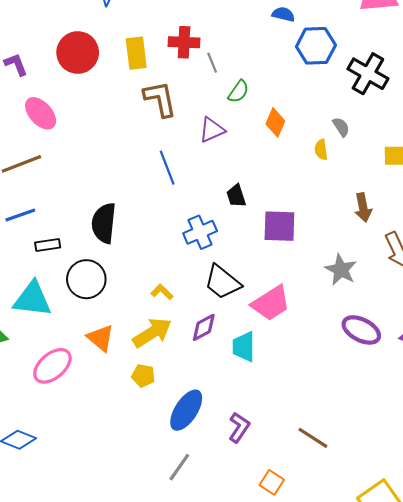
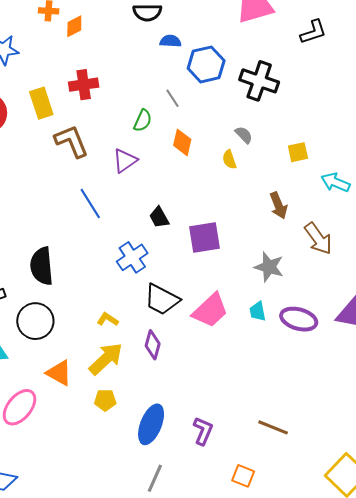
gray line: (212, 63) -> (173, 98), moved
purple diamond: (204, 327) -> (153, 345), turned -36
cyan trapezoid: (244, 347) -> (258, 311), moved, size x0.7

